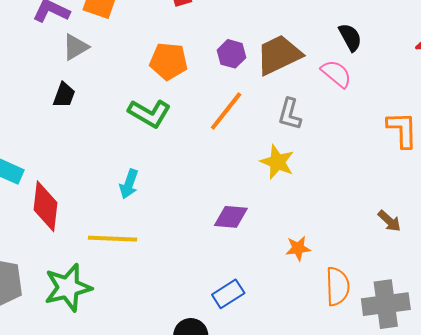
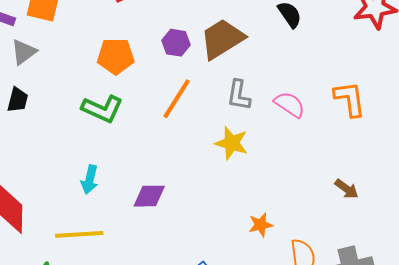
pink semicircle: (336, 74) -> (290, 104), moved
purple diamond: (231, 217) -> (149, 196), moved

